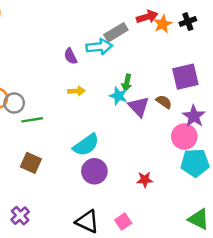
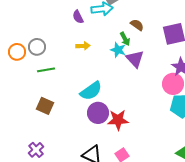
green arrow: (127, 83) -> (125, 39), turned -40
brown semicircle: (164, 102) -> (137, 25), moved
gray circle: (14, 103) -> (37, 47), moved
red star: (145, 180) -> (118, 120), moved, size x1.5

